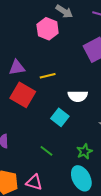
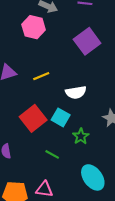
red square: (23, 95) -> (33, 118), moved, turned 30
green star: (84, 151) -> (81, 136), moved

